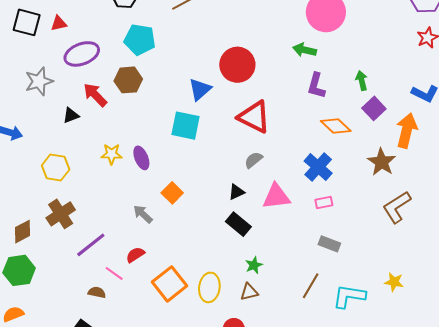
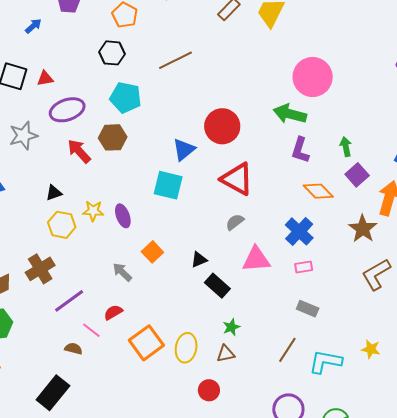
green arrow: (304, 50) -> (290, 114), size x1.4
black triangle: (71, 115) -> (54, 193), moved
yellow hexagon: (56, 168) -> (62, 225), moved
black triangle: (236, 192) -> (199, 260), moved

